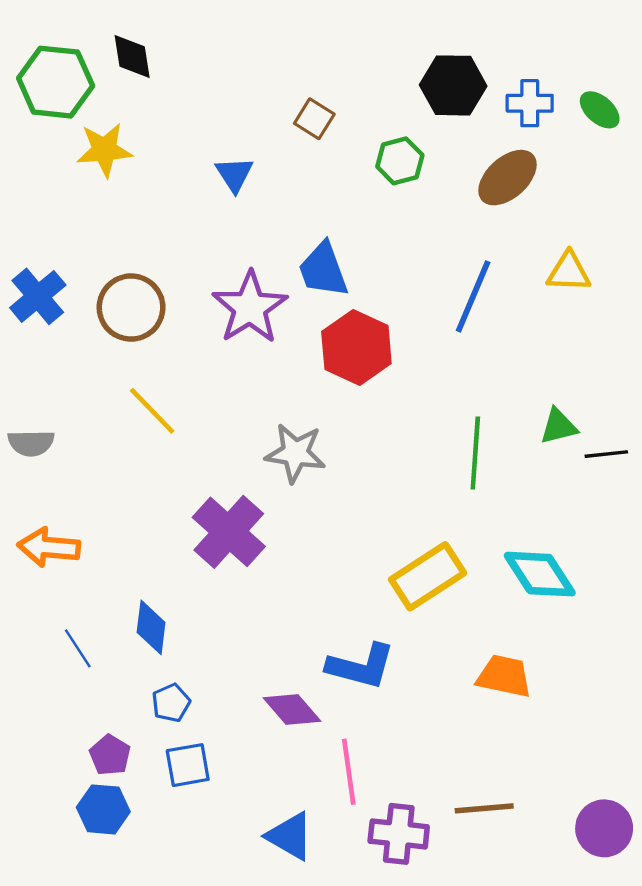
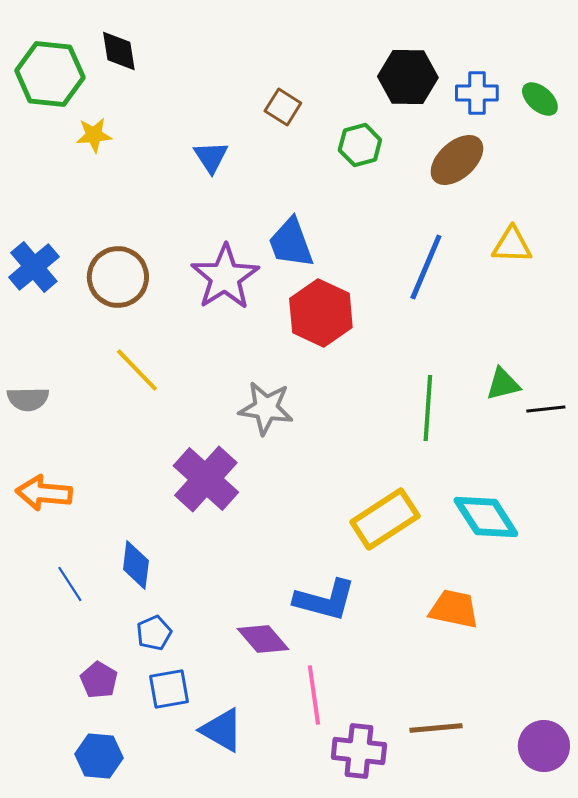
yellow star: (104, 150) -> (94, 135), size x0.7
blue hexagon: (103, 809) -> (99, 756), moved
blue triangle: (290, 836) -> (222, 730), moved

